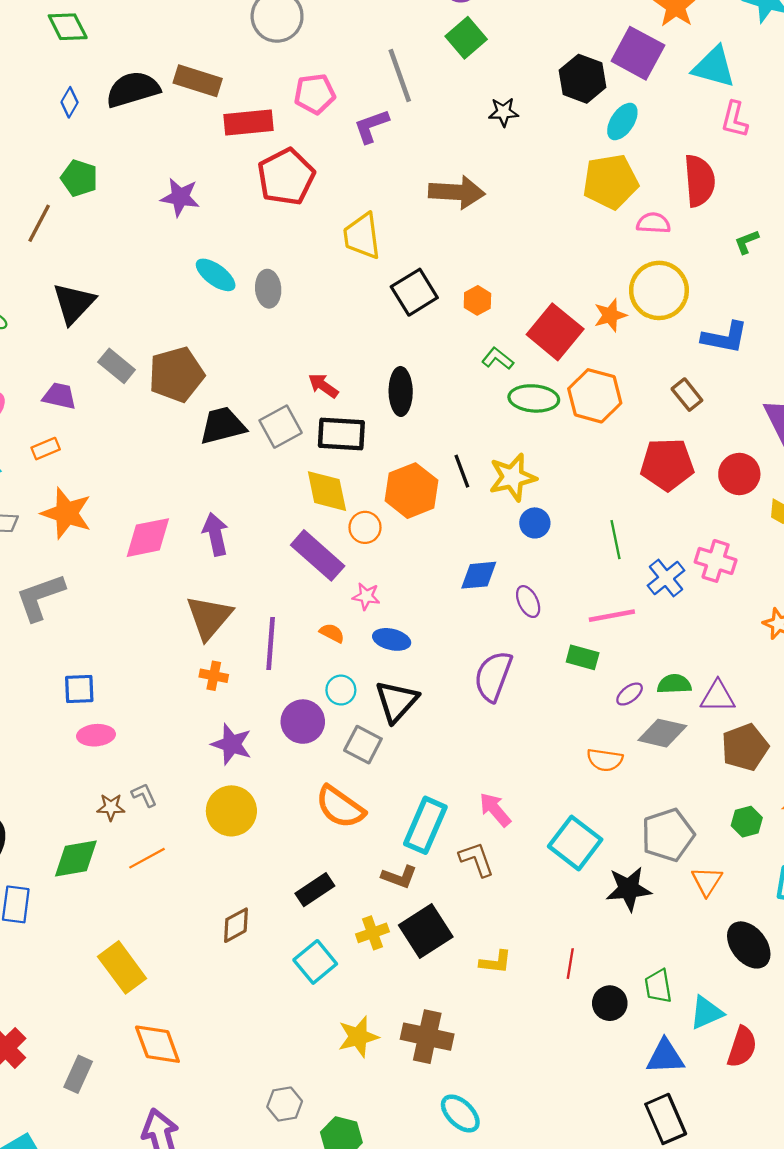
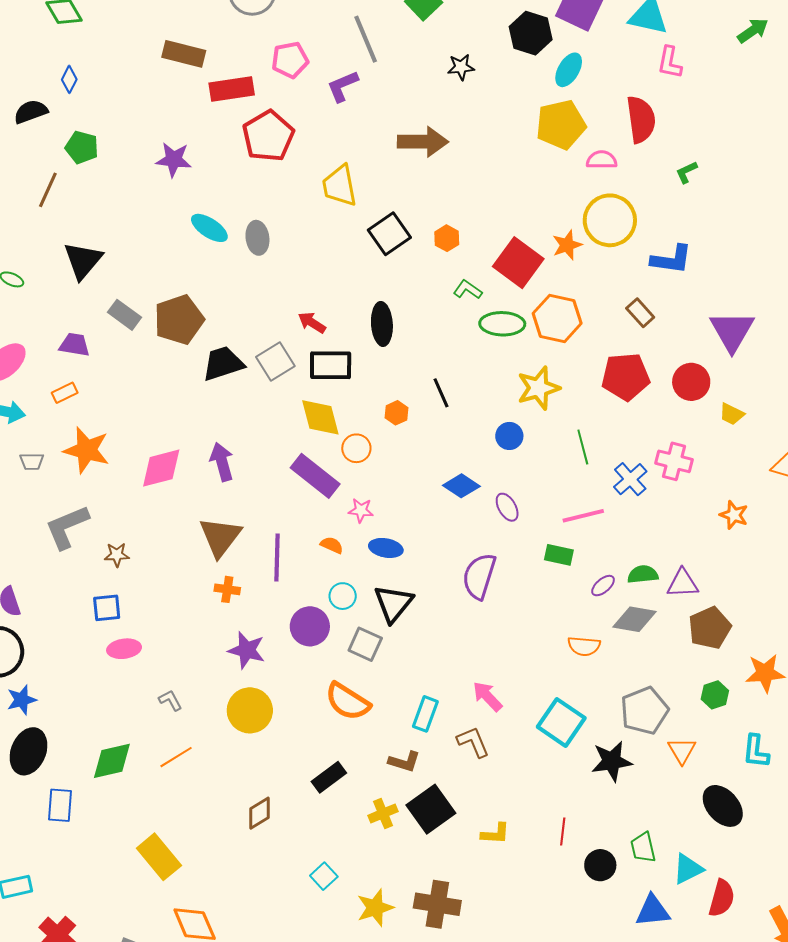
black semicircle: (133, 89) -> (31, 112), moved, size x0.7
yellow star: (513, 477) -> (538, 388), moved
orange hexagon: (411, 491) -> (397, 413), size x0.5
blue diamond: (479, 575) -> (461, 486), turned 42
brown star: (111, 807) -> (117, 555), moved
cyan rectangle: (425, 825) -> (425, 714), size x0.7
cyan square: (315, 962) -> (324, 876), moved, size x0.7

